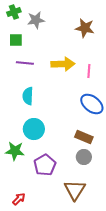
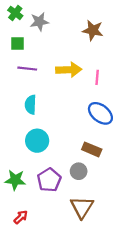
green cross: (14, 12) -> (15, 13), turned -32
green star: (15, 151) -> (15, 180), moved
gray circle: (84, 157) -> (79, 171), moved

